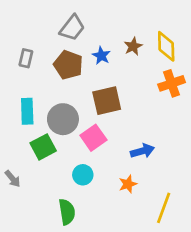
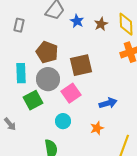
blue star: (101, 56) -> (77, 21), moved
gray rectangle: (26, 58) -> (19, 25), moved
brown pentagon: (68, 65) -> (47, 52), moved

